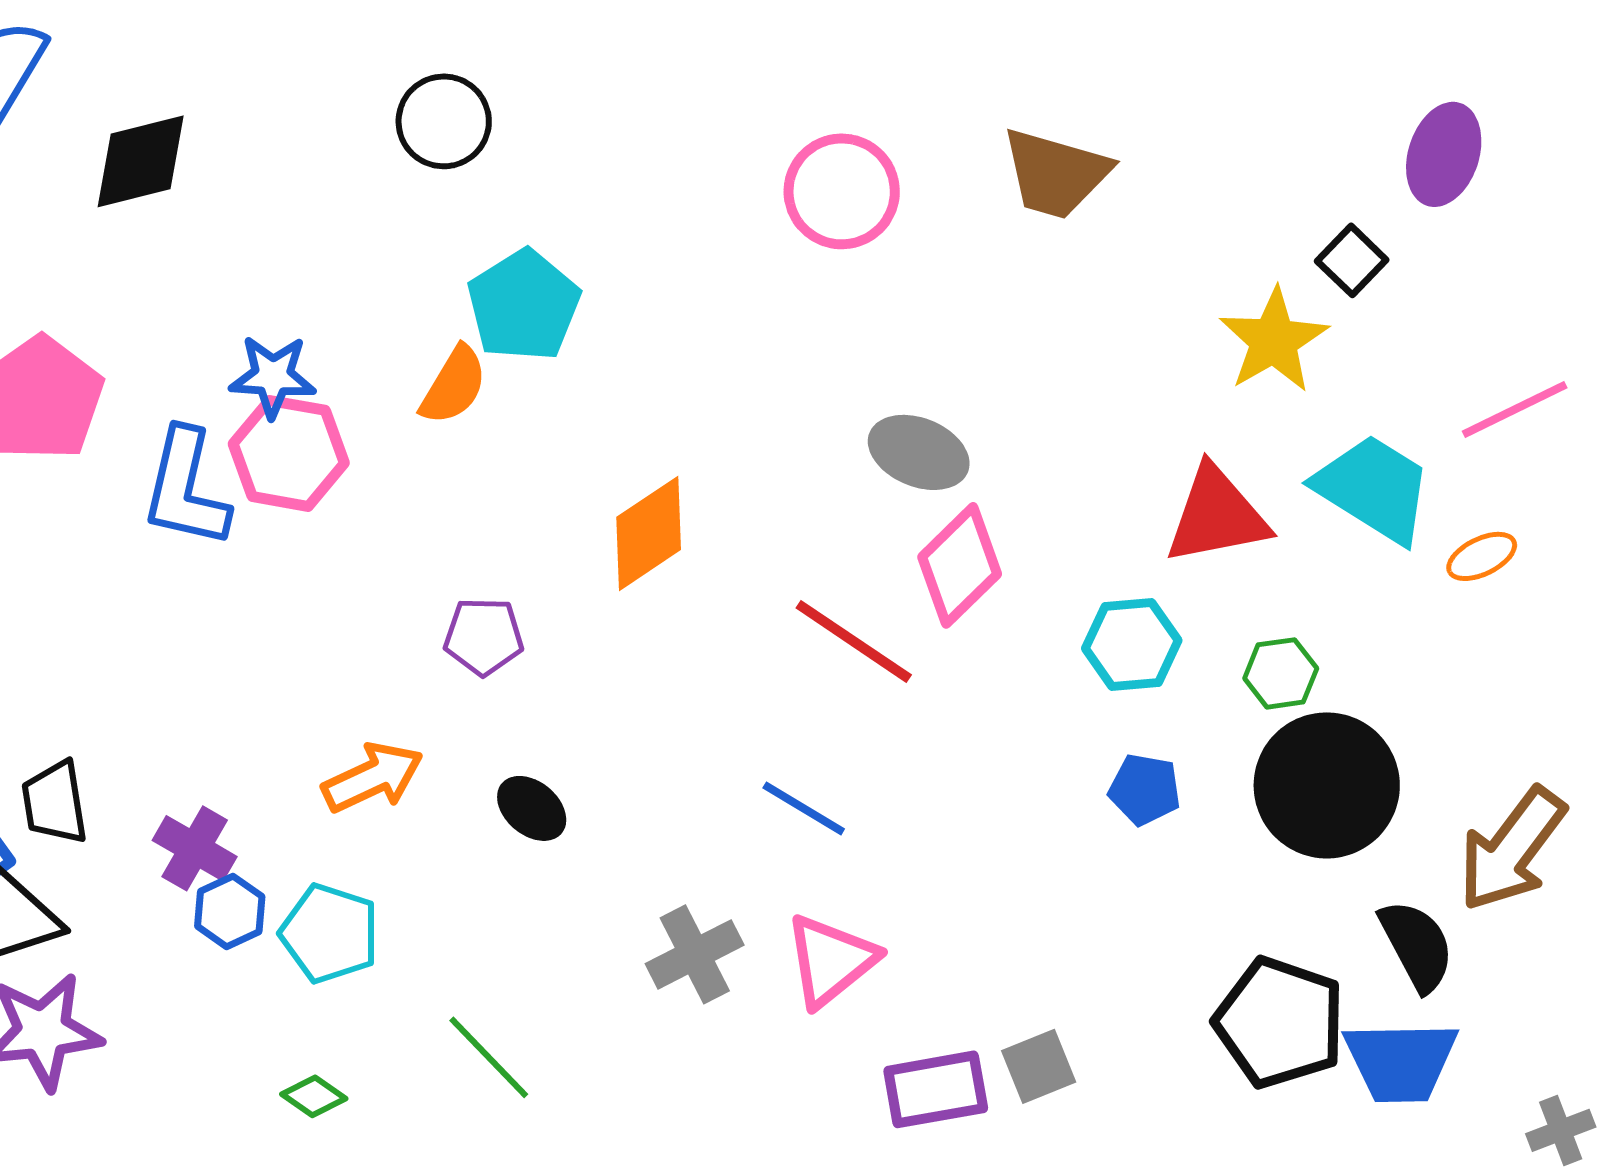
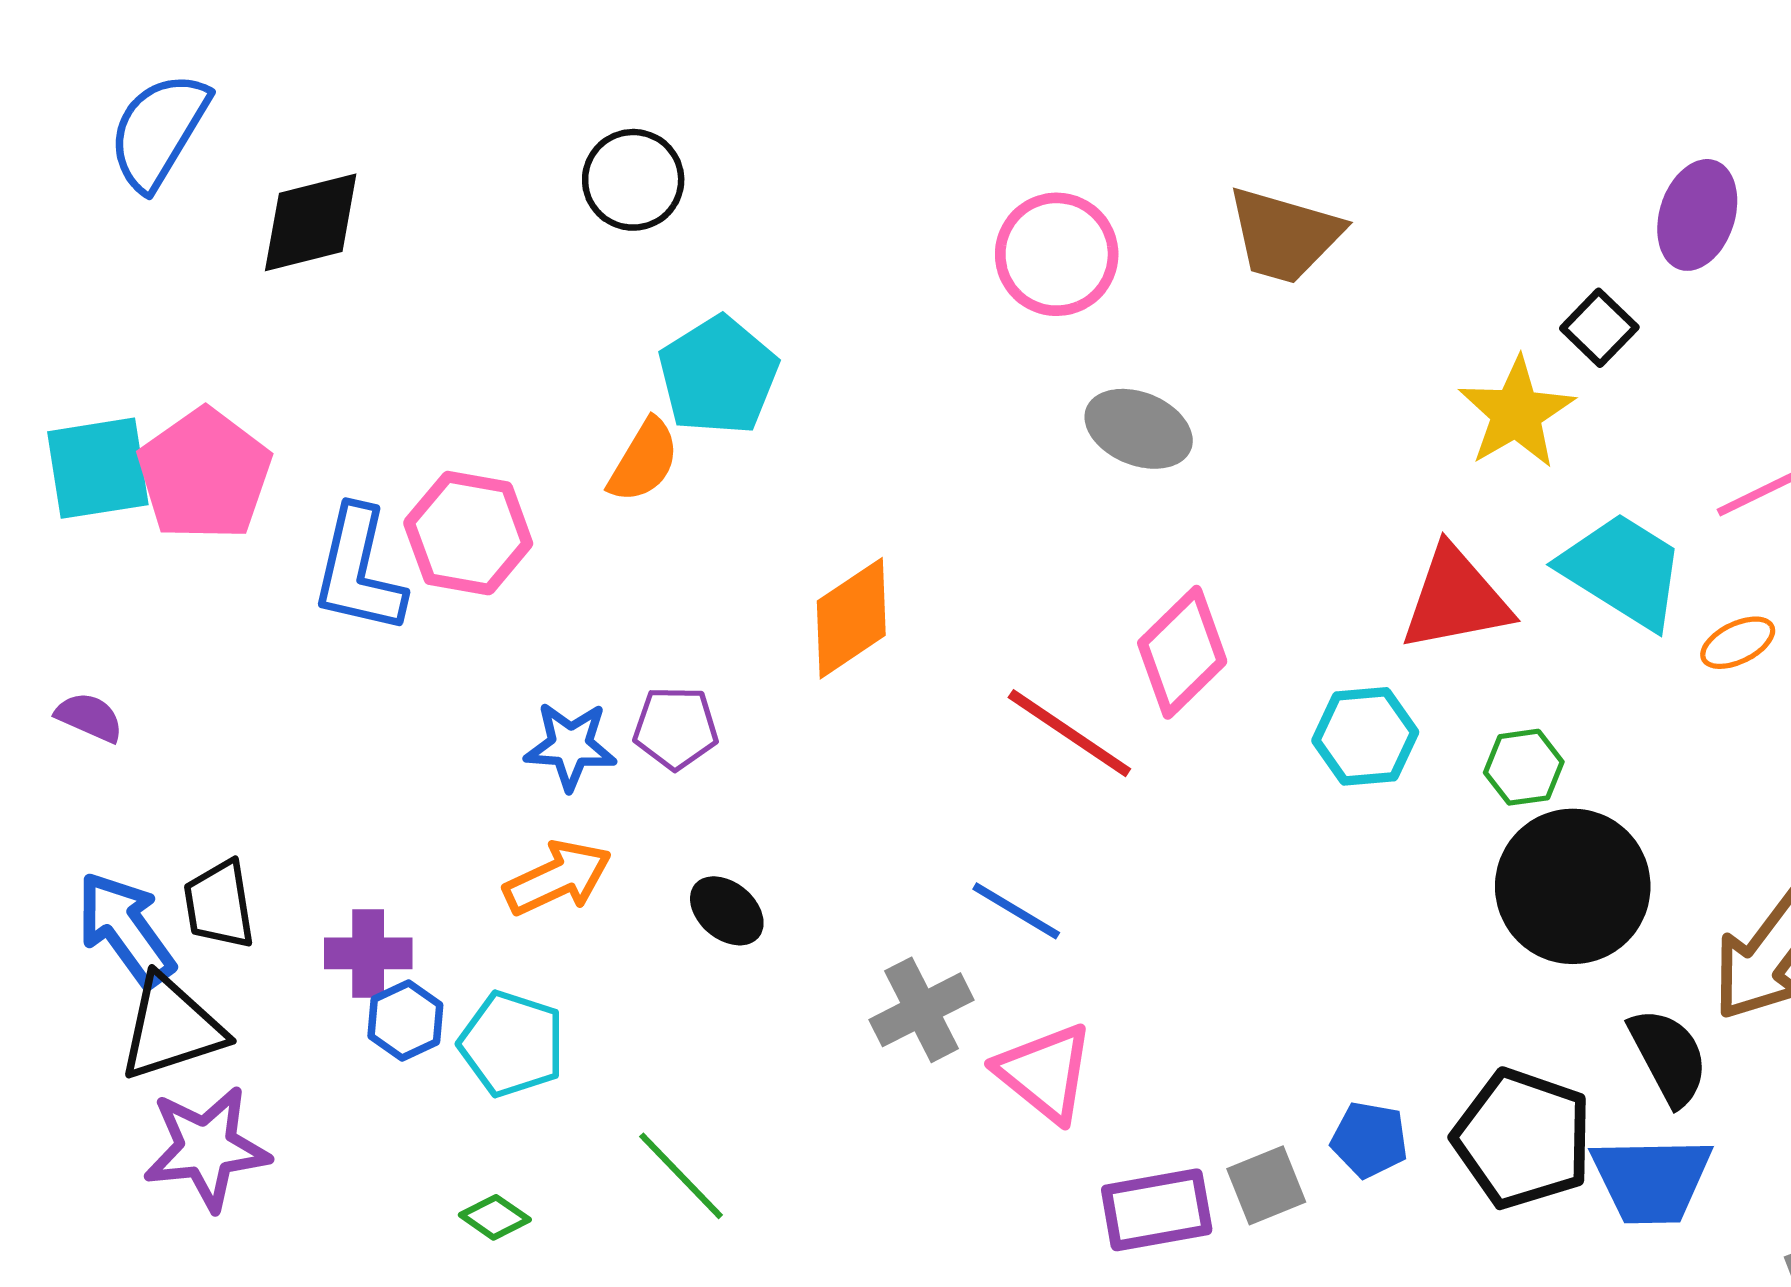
blue star: (273, 376) -> (570, 746), moved
gray ellipse: (919, 452) -> (1139, 429), moved
blue pentagon: (1145, 789) -> (1369, 1140), moved
purple cross: (195, 848) -> (368, 953), turned -30
gray cross: (695, 954) -> (922, 1010), moved
pink triangle: (831, 960) -> (1045, 1073), turned -42

